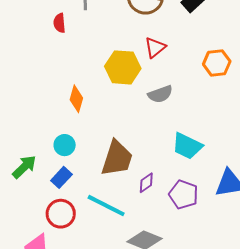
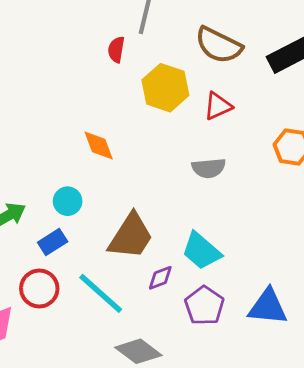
red semicircle: (59, 23) -> (116, 50), moved
yellow hexagon: (123, 67) -> (165, 88), moved
orange diamond: (76, 99) -> (99, 145), turned -52
cyan trapezoid: (187, 146) -> (201, 251), moved

